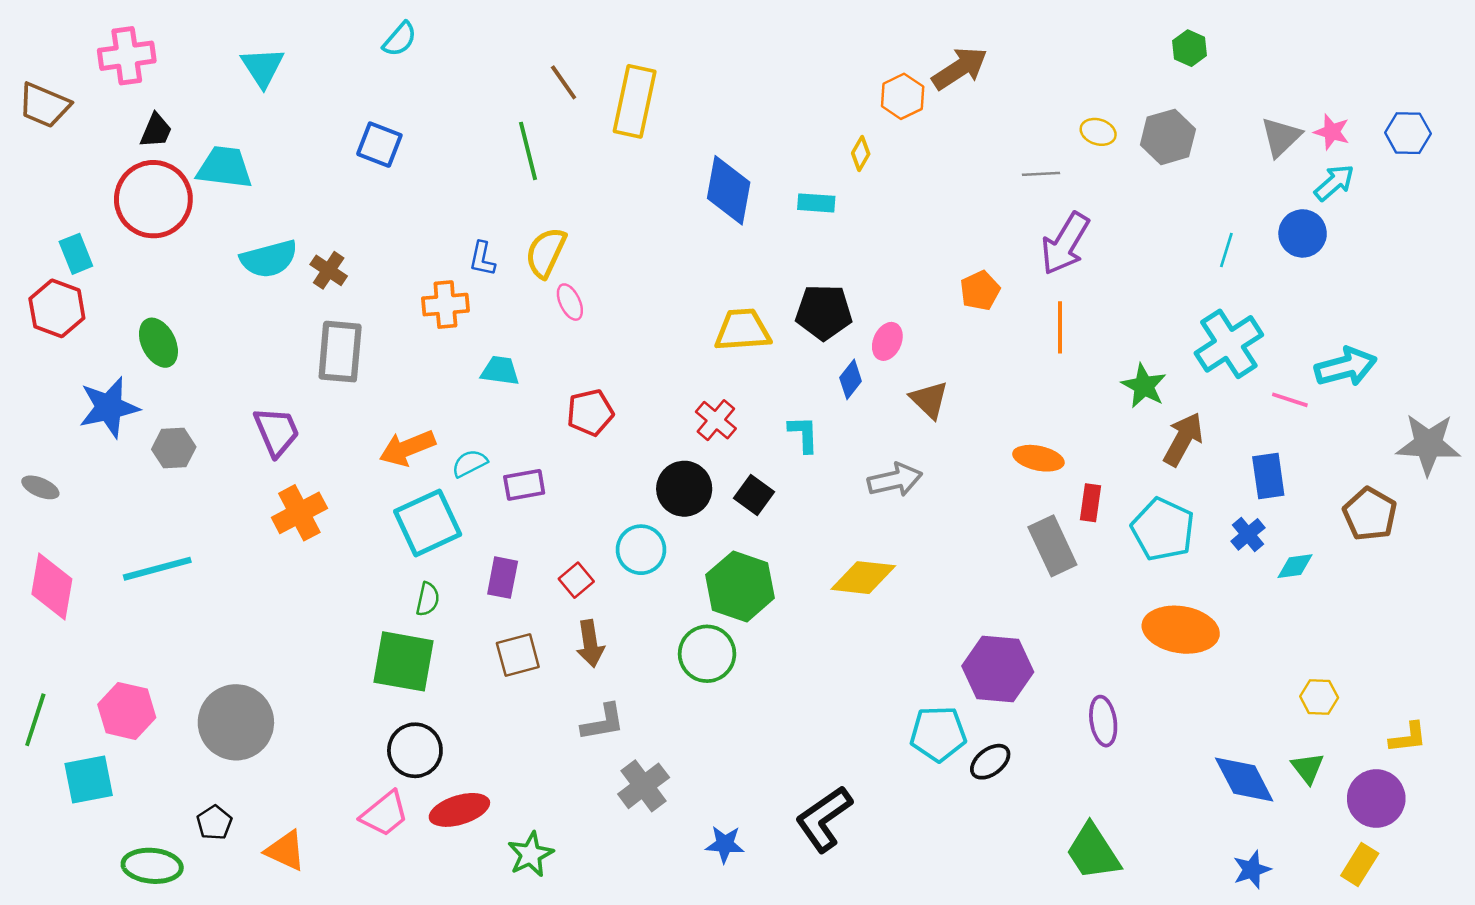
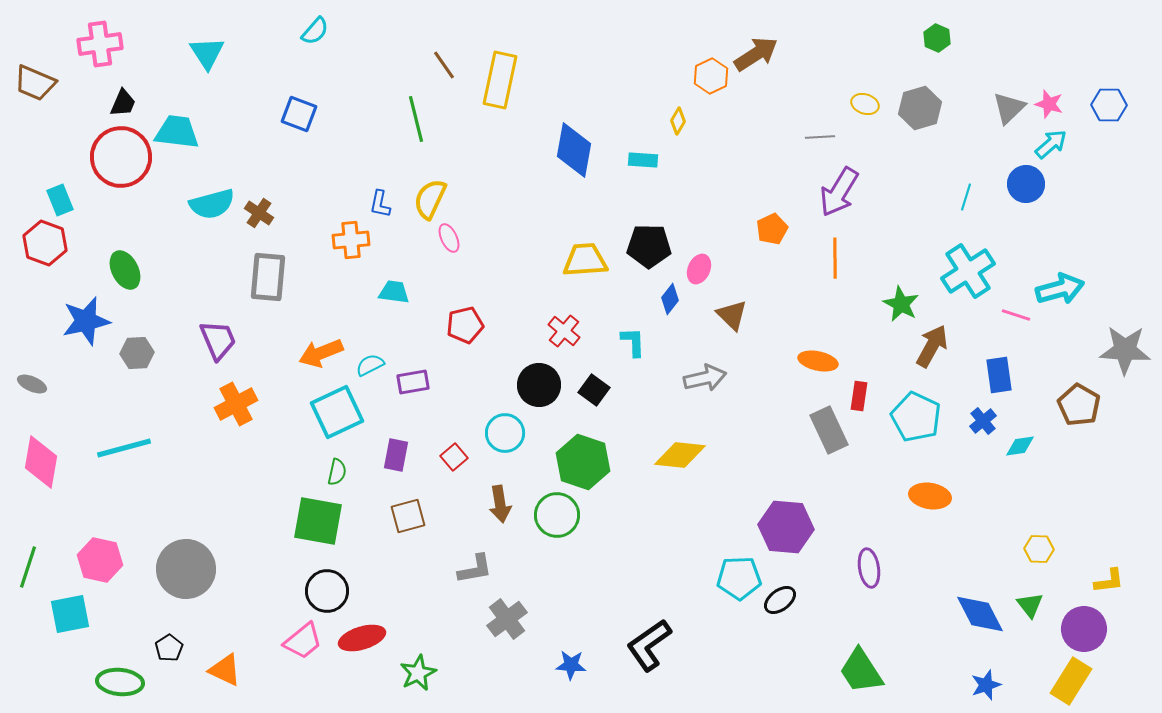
orange ellipse: (1181, 630) -> (930, 496), size x0.7
brown arrow: (590, 644) -> (500, 504), moved
yellow rectangle: (1360, 865) -> (1071, 681), size x1.4

